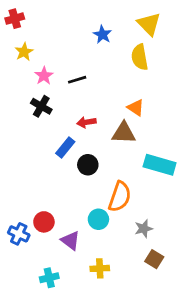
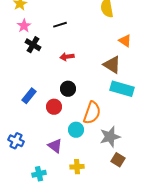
pink star: (44, 76) -> (24, 26), moved
orange triangle: (136, 108) -> (125, 41), moved
brown triangle: (124, 133) -> (112, 65), moved, turned 30
blue rectangle: (65, 147) -> (29, 96), moved
red circle: (44, 222) -> (54, 107), moved
gray star: (144, 229) -> (110, 137), size x1.5

